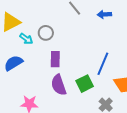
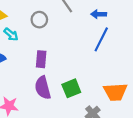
gray circle: (46, 33) -> (39, 20), moved
blue line: (103, 64) -> (101, 39), moved

